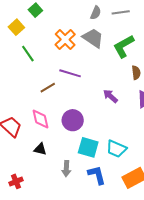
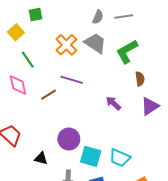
green square: (35, 10) -> (36, 14), turned 32
pink diamond: (41, 119) -> (18, 85), moved
purple circle: (73, 120) -> (69, 139), moved

